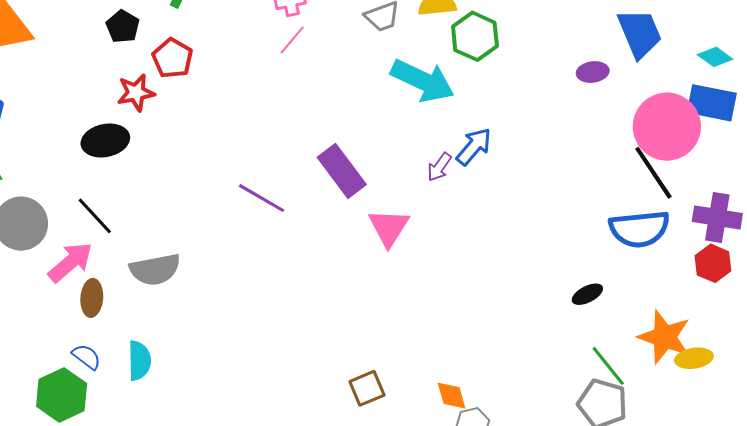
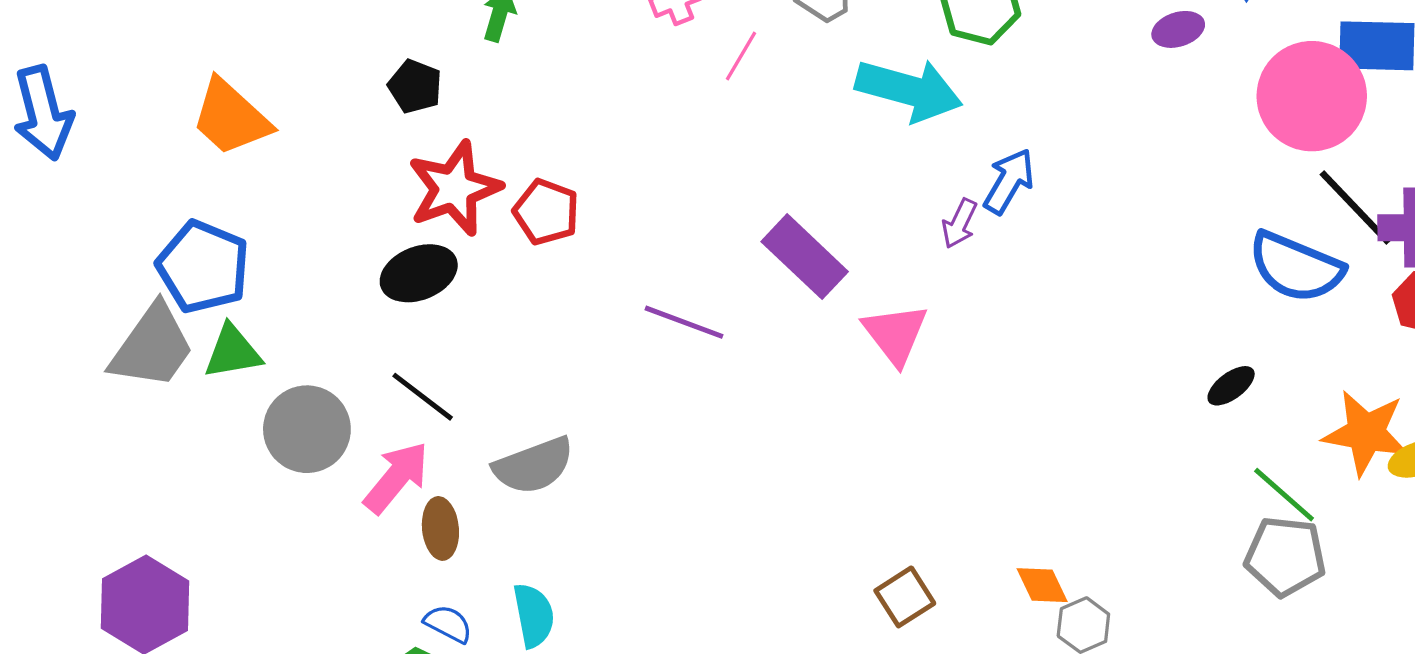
pink line: (292, 40) -> (741, 56), moved
red pentagon: (173, 58) -> (546, 212), moved
red star: (136, 93) -> (454, 188), size x1.5
black line: (653, 173) -> (1355, 208), moved
blue semicircle: (639, 229) -> (1296, 267), turned 38

